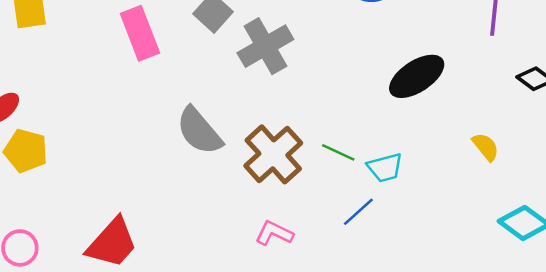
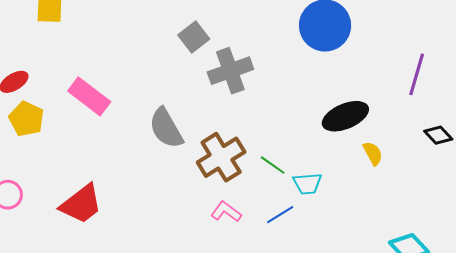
pink rectangle: (140, 33) -> (89, 96), moved, turned -42
yellow semicircle: (486, 147) -> (373, 153), moved
pink L-shape: (274, 233) -> (226, 212), moved

